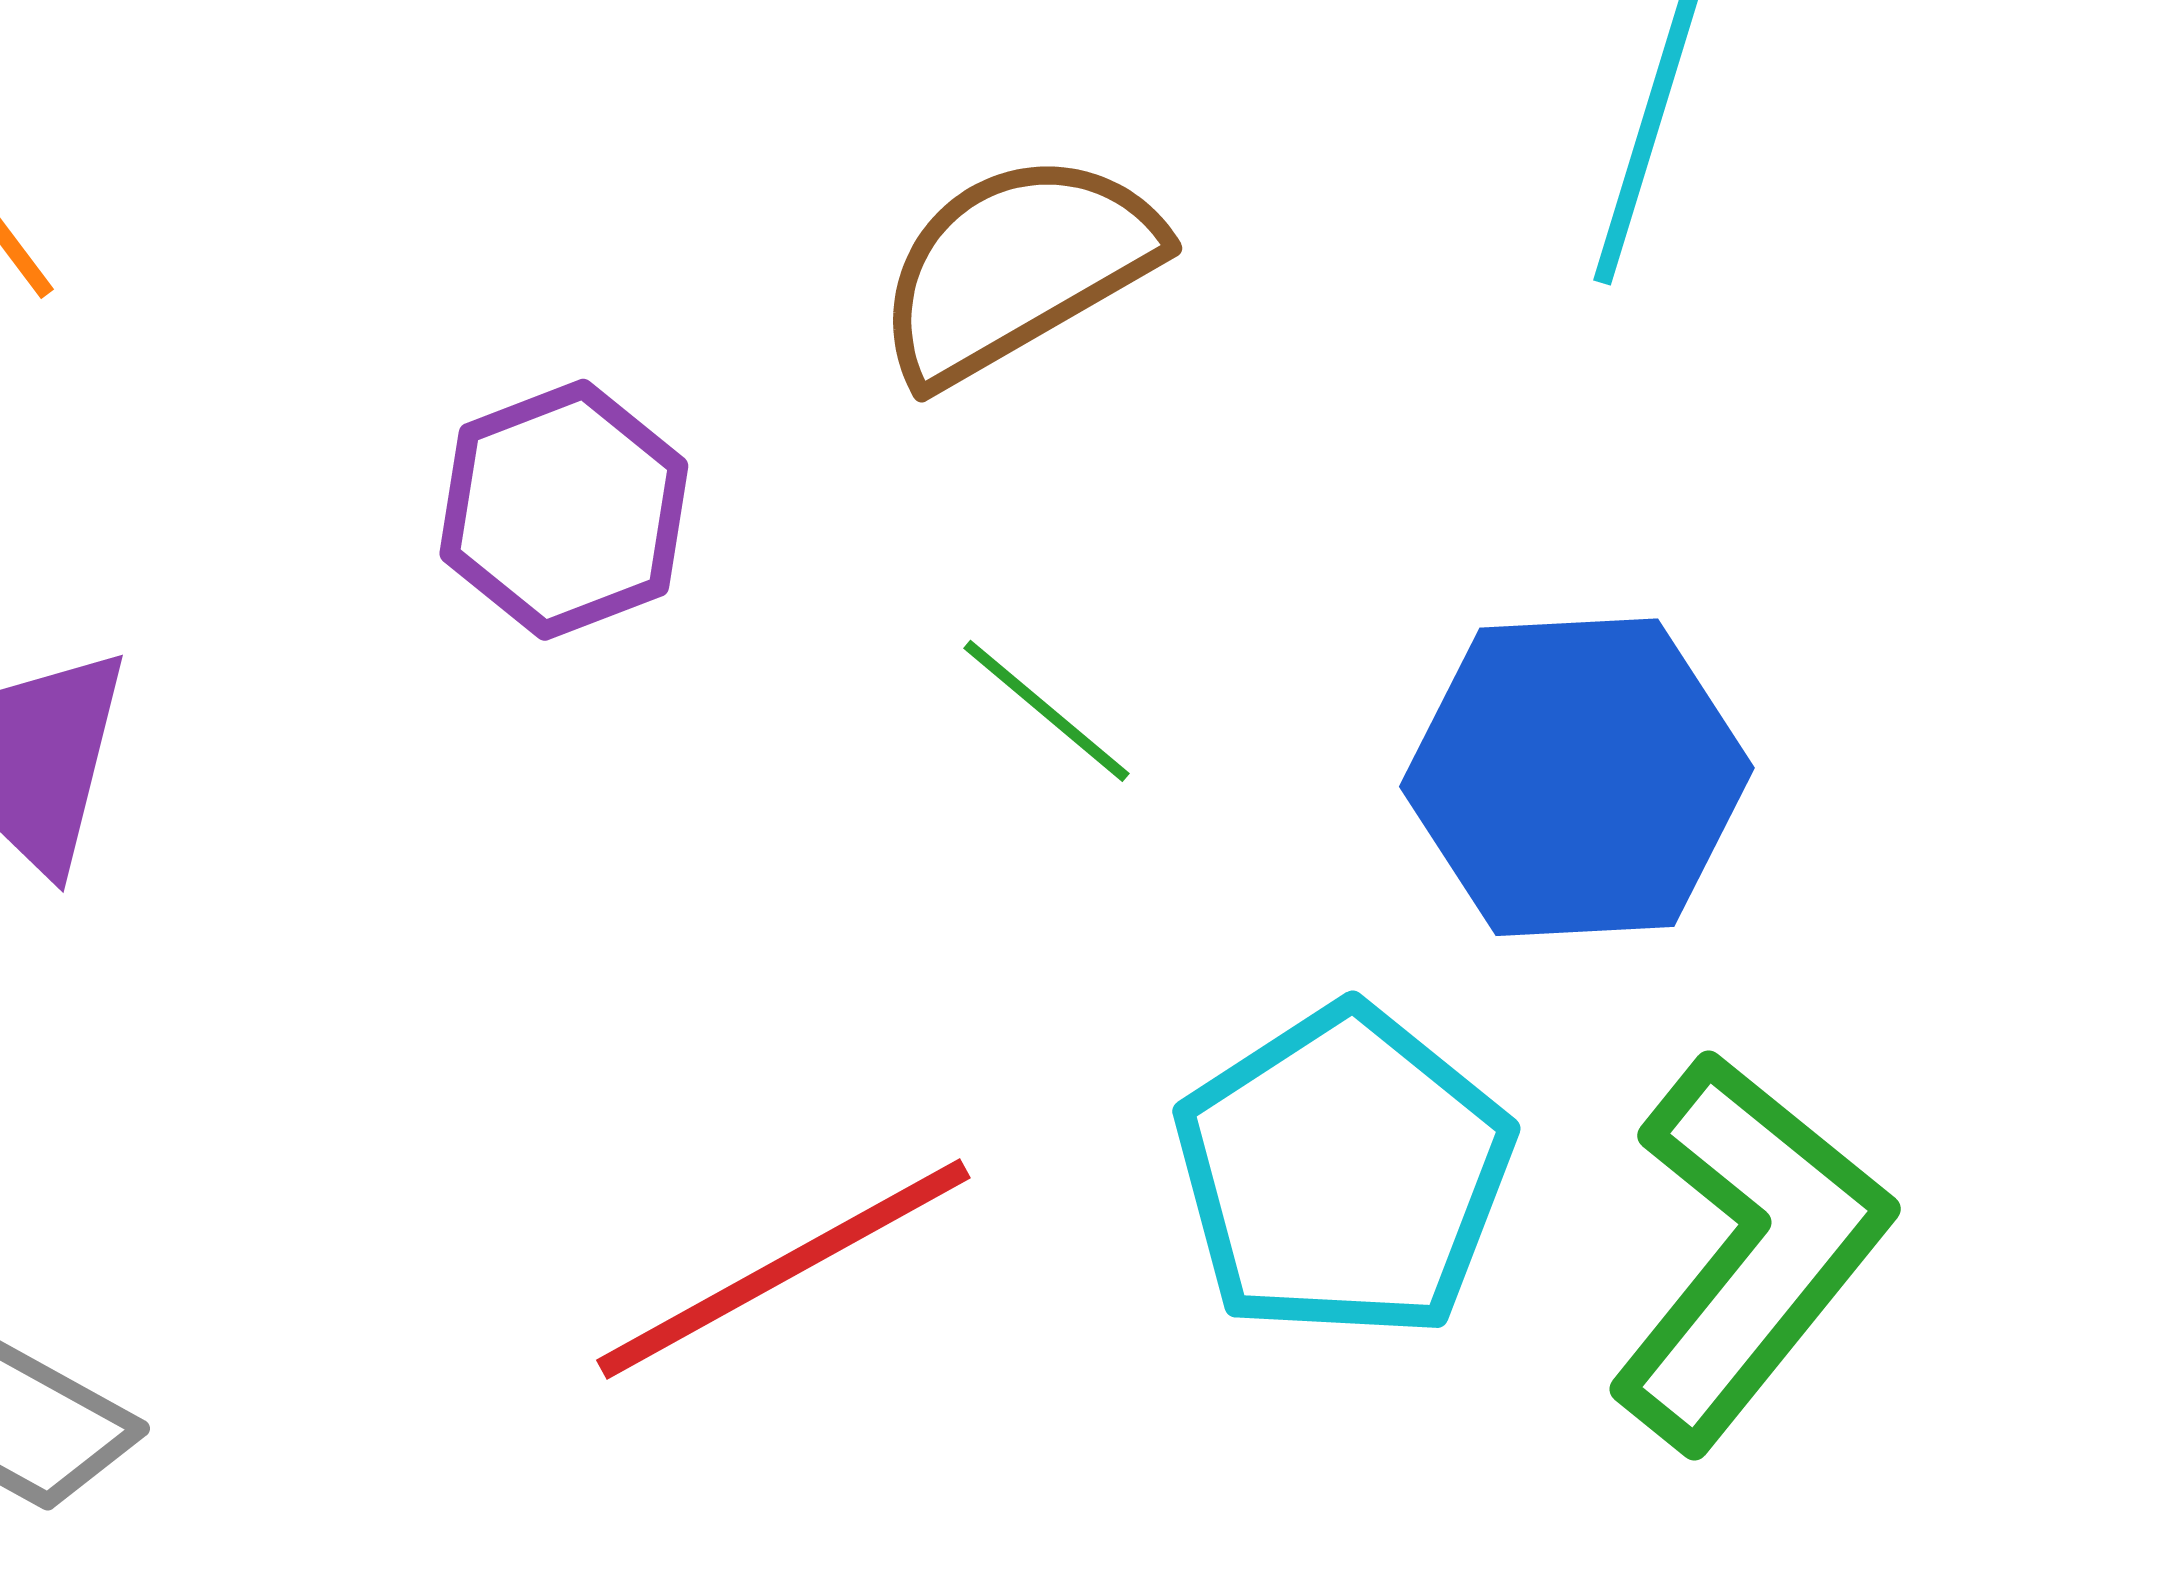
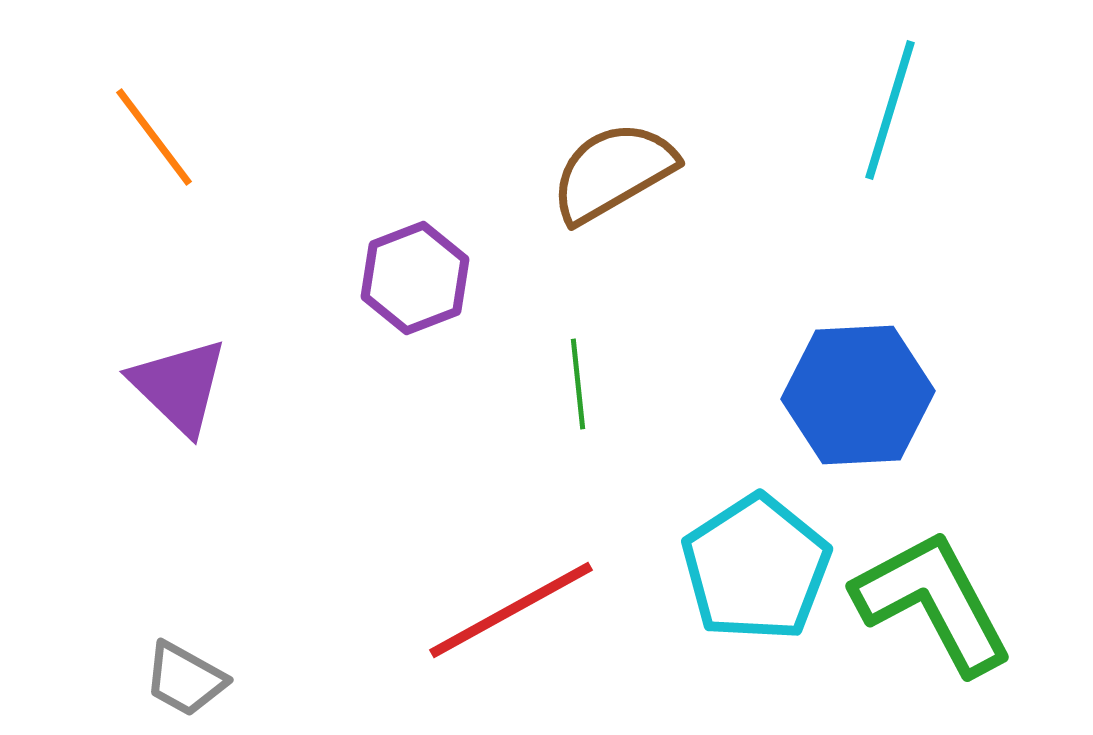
green line: (1046, 711) -> (578, 384), moved, turned 44
green L-shape: (1748, 1251) -> (933, 602), turned -67

